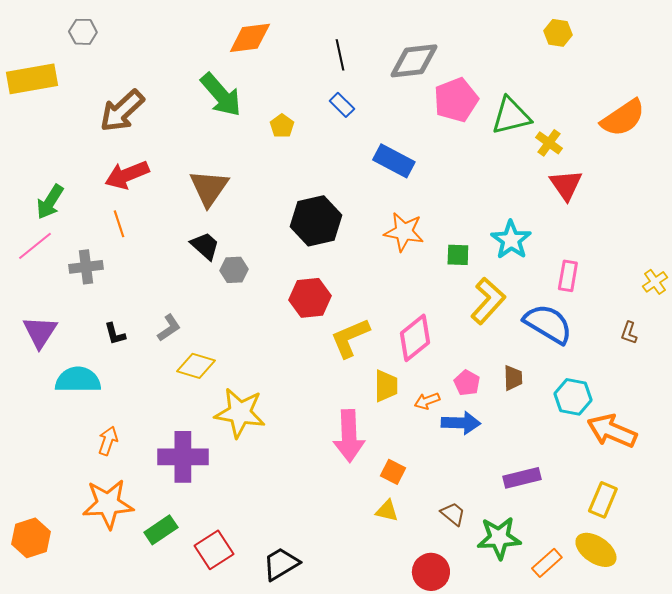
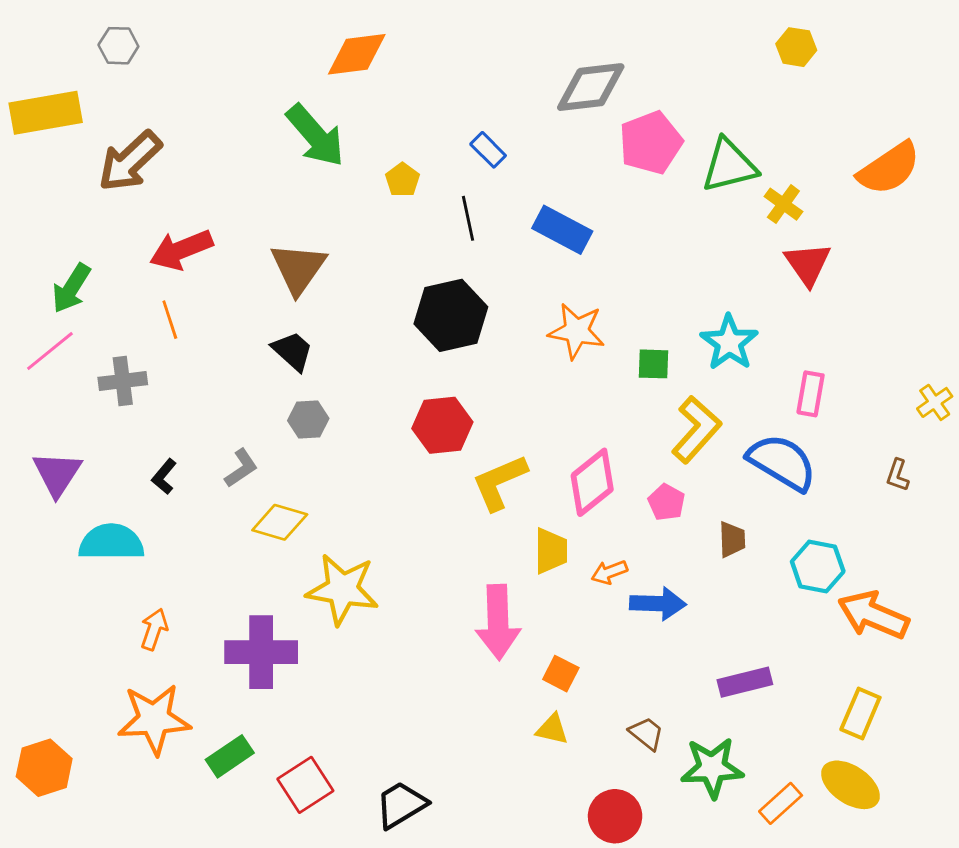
black line: (340, 55) -> (468, 218), moved
brown arrow: (122, 111) -> (130, 161), moved
gray hexagon: (234, 270) -> (308, 420), moved
black L-shape: (115, 334) -> (164, 477), turned 55
pink pentagon: (467, 383) -> (666, 502), moved

